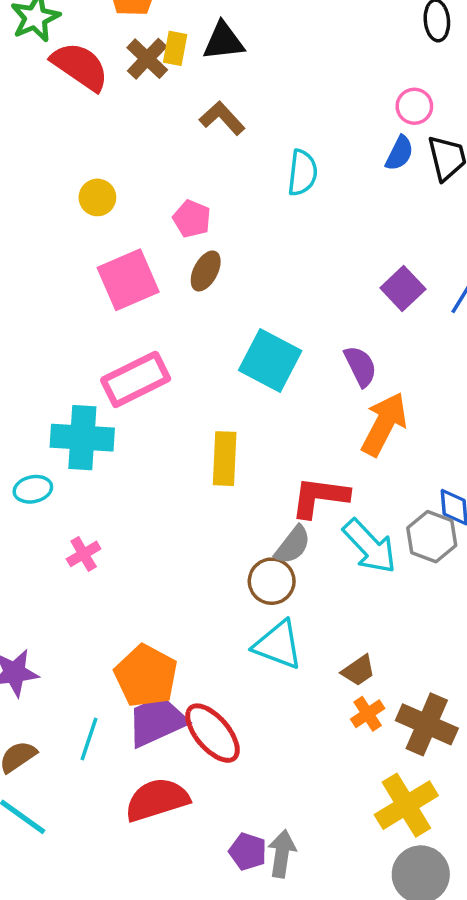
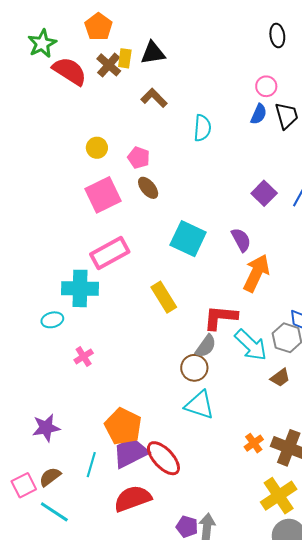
yellow circle: (97, 197) -> (97, 148), moved
brown ellipse: (206, 271) -> (148, 188), turned -65
yellow rectangle: (225, 459) -> (164, 297), turned -32
brown trapezoid: (358, 670) -> (280, 378), moved

